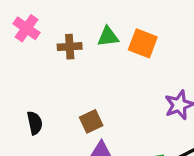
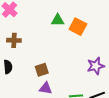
brown cross: (70, 47) -> (14, 40), moved

